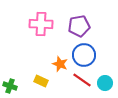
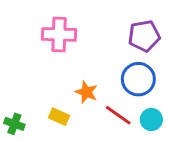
purple pentagon: (79, 26) -> (144, 36), moved
blue circle: (84, 55) -> (138, 79), moved

